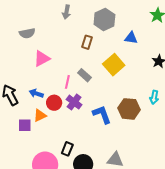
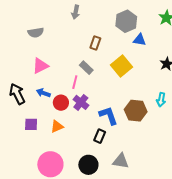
gray hexagon: (104, 19) -> (126, 21), moved
pink triangle: (42, 59) -> (40, 66), moved
gray rectangle: (85, 75) -> (86, 68), moved
orange triangle: (40, 115) -> (57, 126), moved
black rectangle: (67, 149) -> (100, 136), moved

